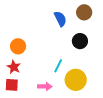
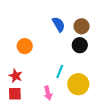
brown circle: (84, 12) -> (82, 26), moved
orange circle: (18, 46) -> (25, 46), moved
pink arrow: (45, 86) -> (48, 93), turned 80

